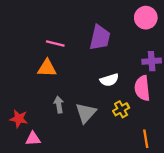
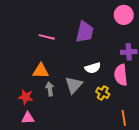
orange triangle: (47, 68) -> (41, 71), moved
yellow cross: (121, 109) -> (103, 93), turned -32
gray triangle: (86, 113) -> (74, 85), moved
red star: (19, 119) -> (26, 97), moved

